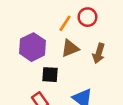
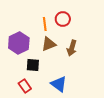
orange line: (65, 23) -> (45, 24), turned -40

